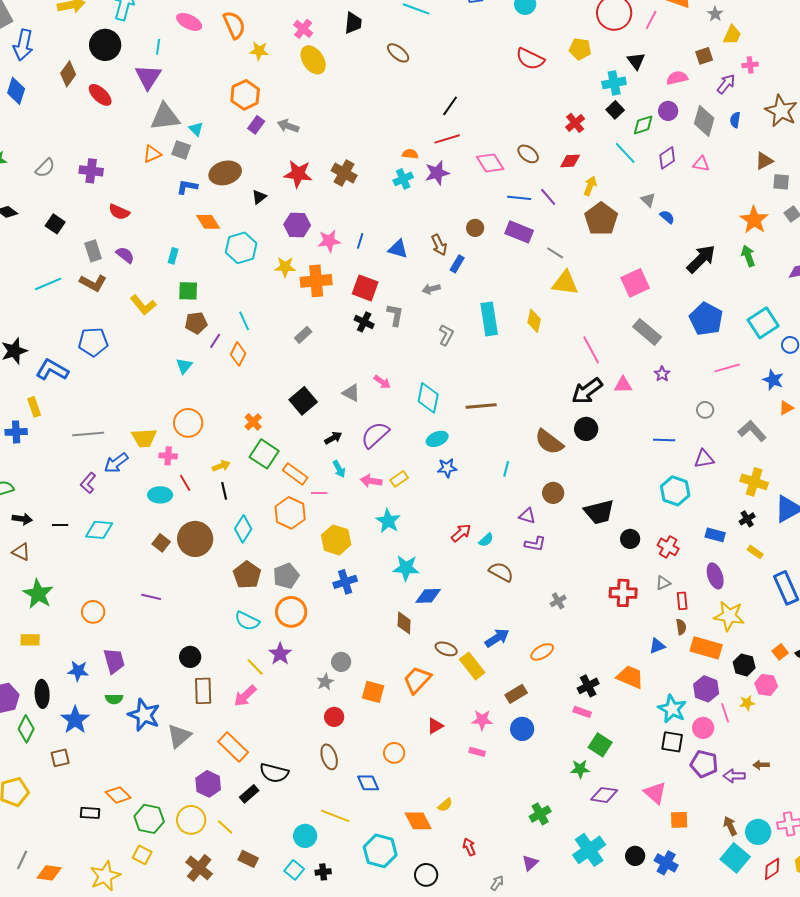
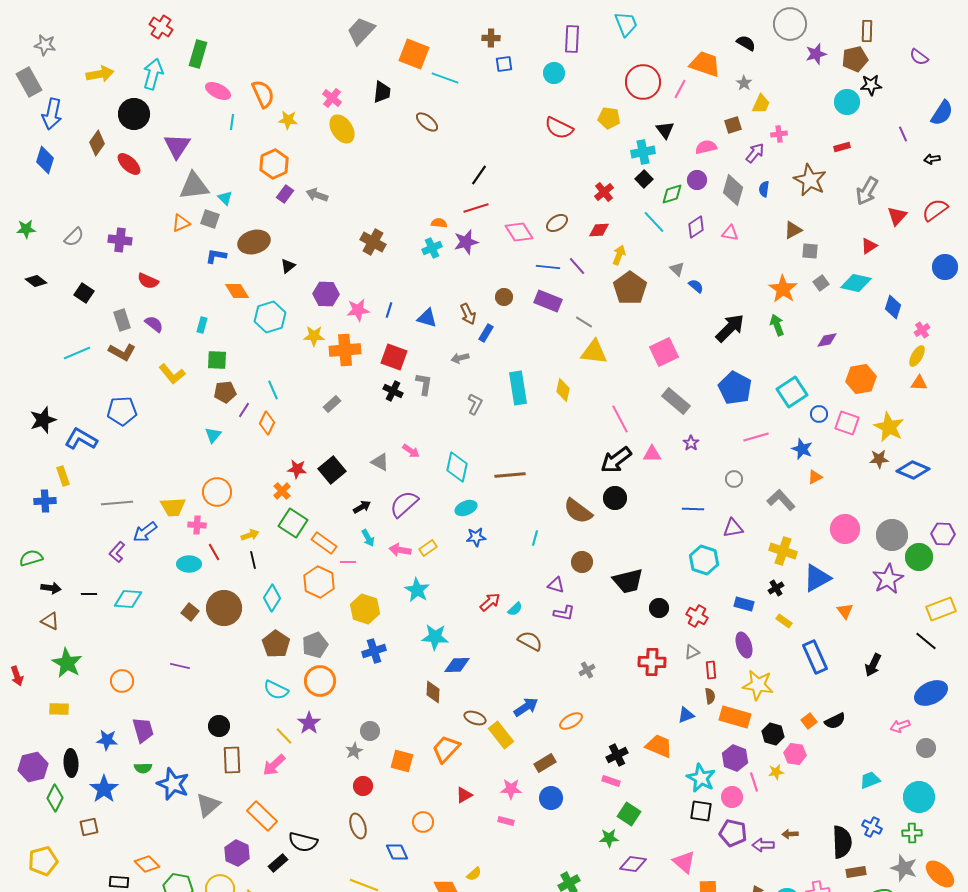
cyan line: (158, 47) -> (232, 122), moved
brown ellipse: (528, 154) -> (557, 223), turned -70
red star: (298, 174) -> (297, 469), moved, size x0.7

